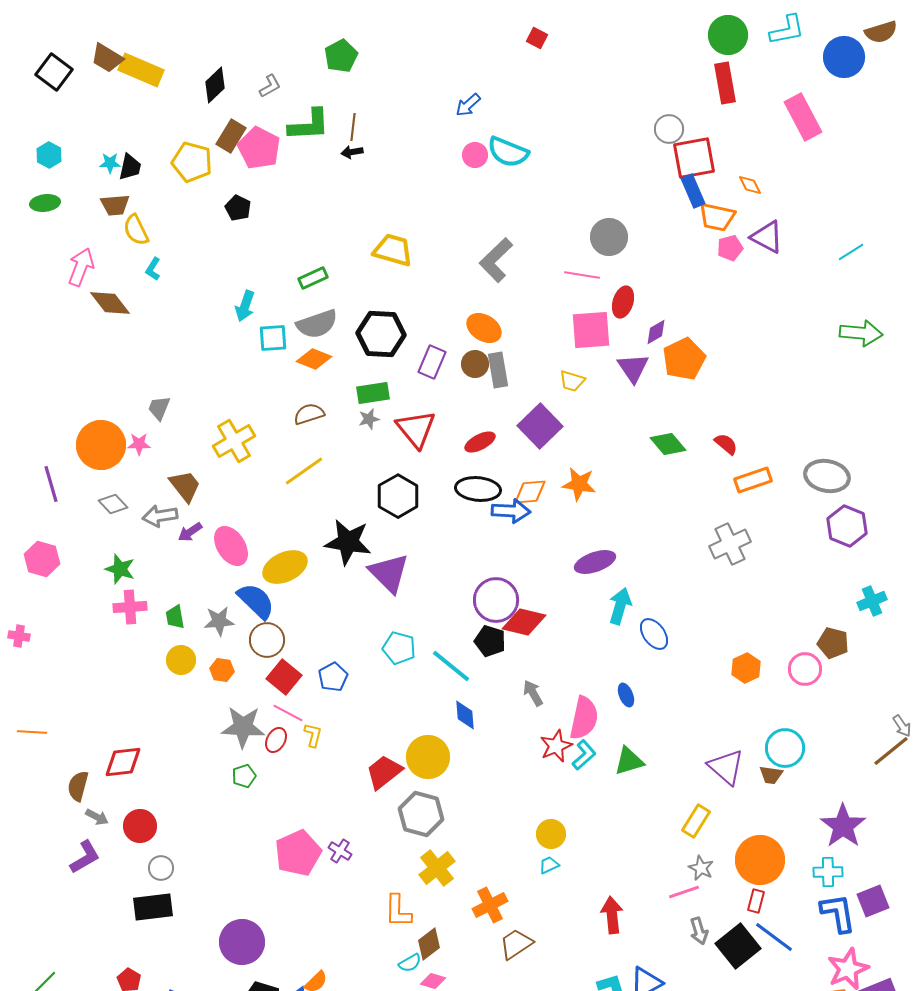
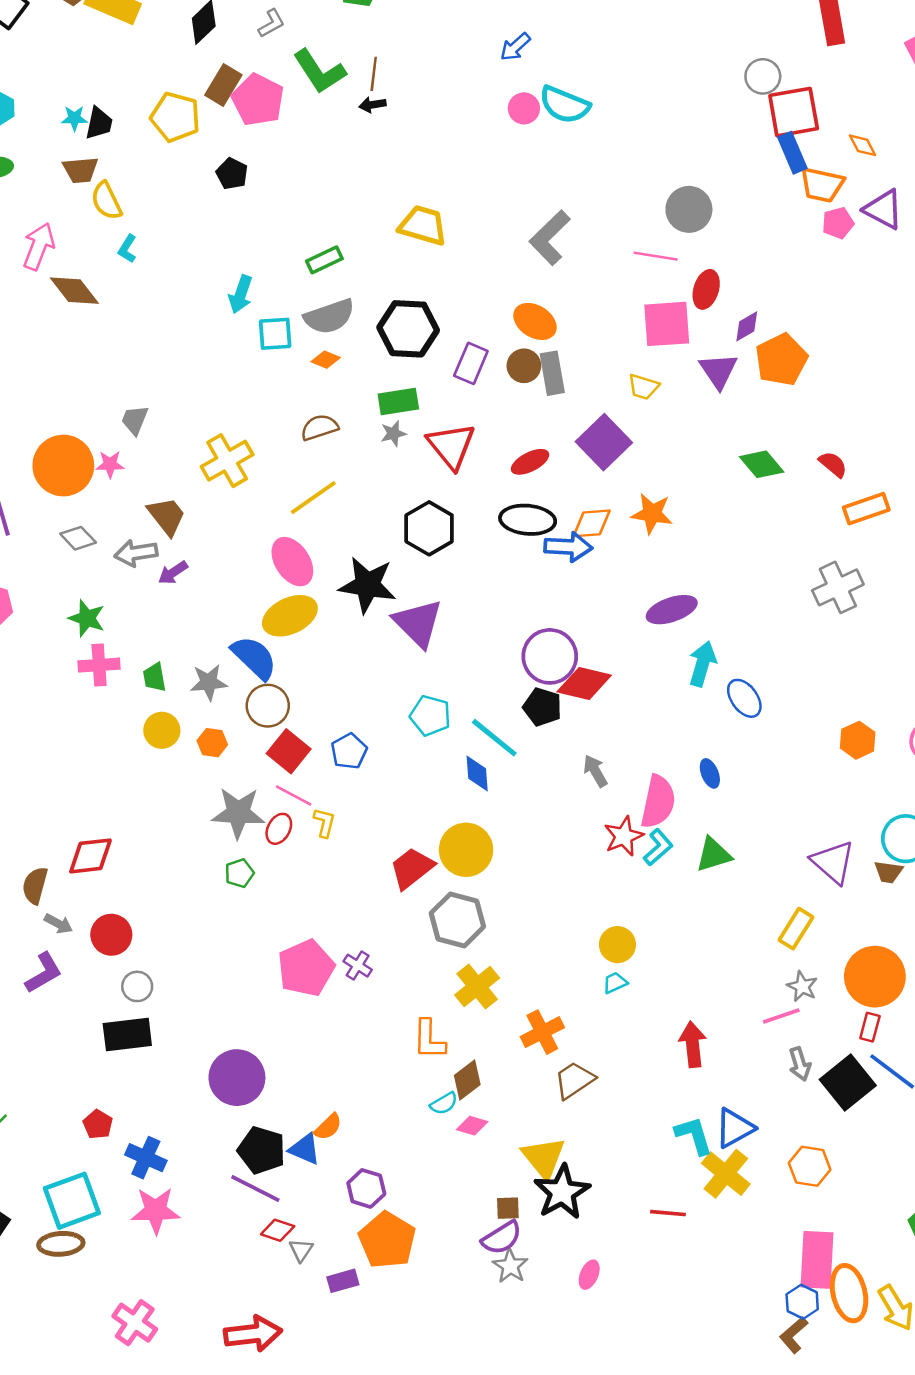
green L-shape: (309, 125) -> (319, 71), turned 60
orange diamond: (314, 359) -> (326, 360), size x0.7
pink ellipse: (231, 546) -> (292, 562), moved
blue diamond: (465, 715) -> (477, 773), moved

